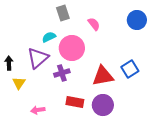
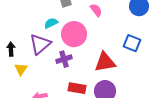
blue square: (130, 69) -> (132, 43), moved, turned -36

